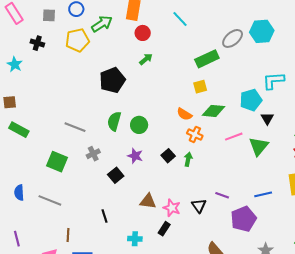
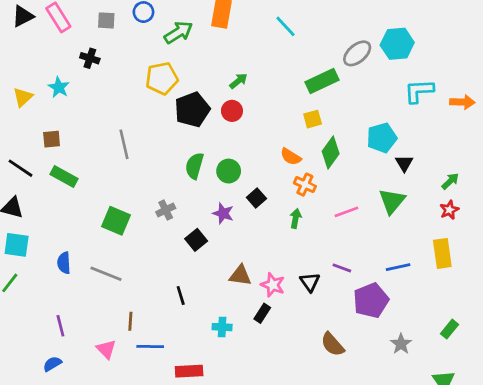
red circle: (143, 33) -> (232, 111), moved
yellow pentagon: (77, 40) -> (162, 78), moved
cyan L-shape: (273, 81) -> (419, 91), moved
green diamond: (213, 111) -> (331, 153), turned -60
gray line: (75, 127) -> (124, 144), moved, turned 55
pink line: (234, 137) -> (346, 212), moved
black square: (168, 156) -> (256, 198), moved

